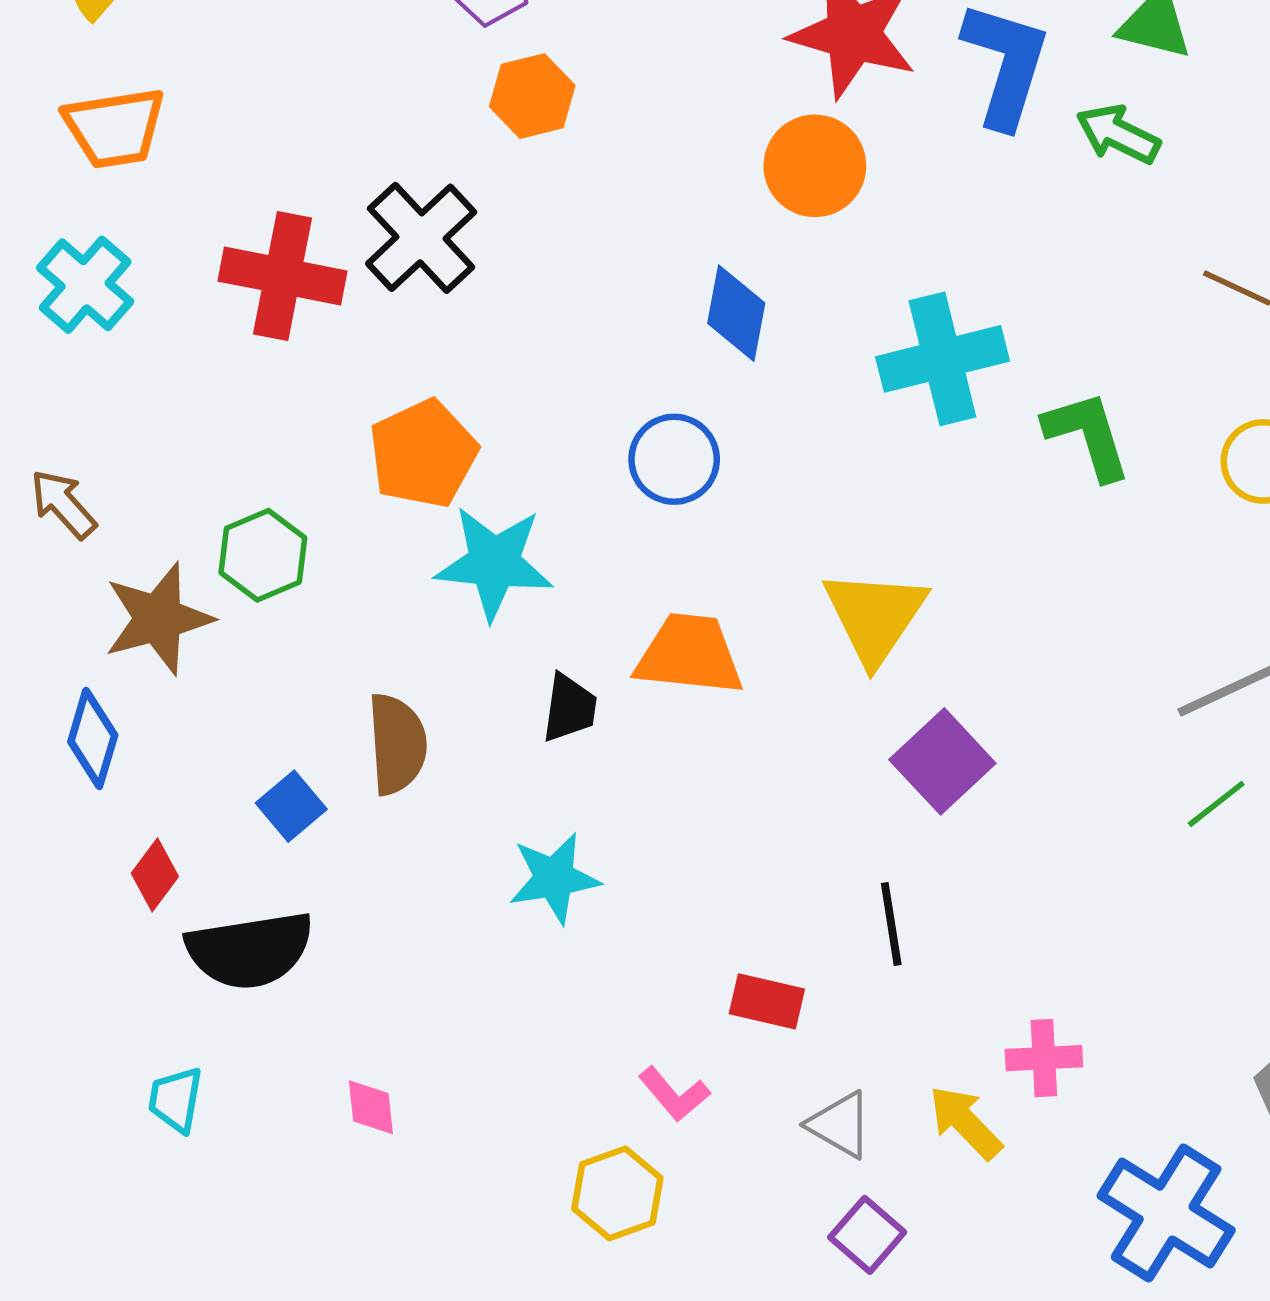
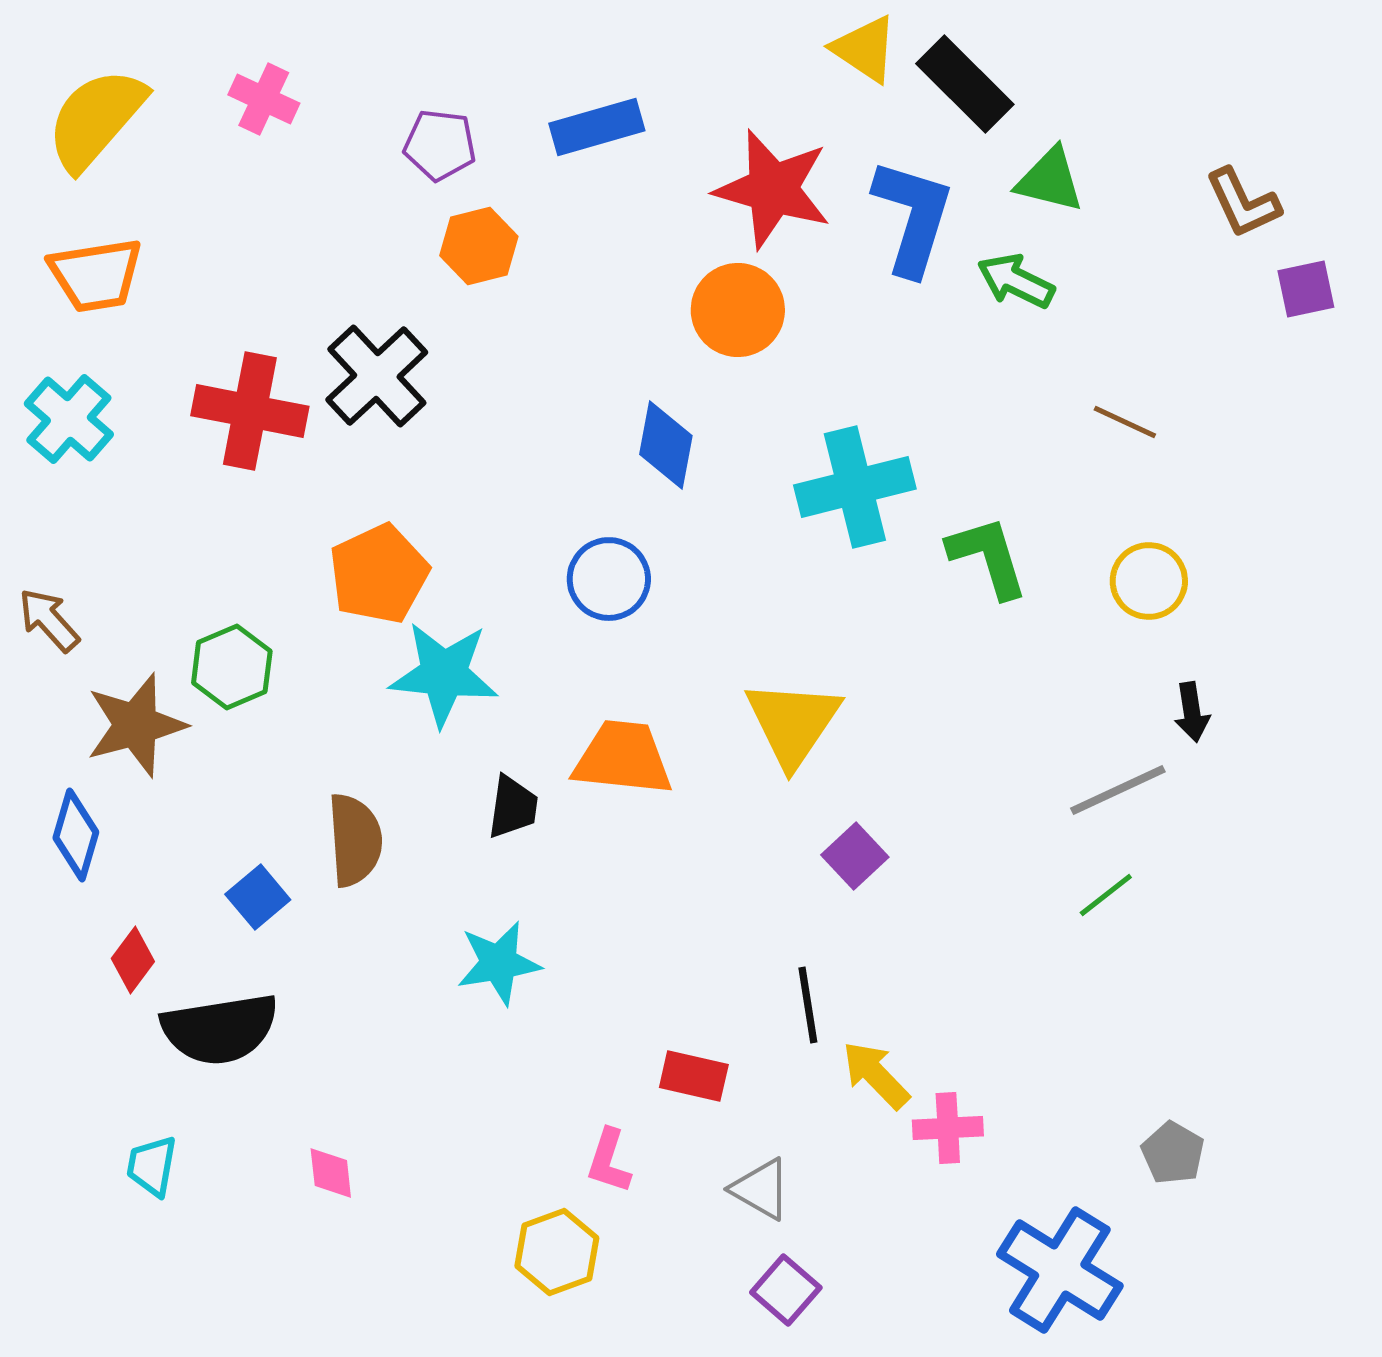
purple square: (942, 761) -> (855, 856), size x0.7
pink L-shape: (674, 1094) -> (609, 1161), turned 58
yellow arrow: (965, 1122) -> (876, 1075), moved

